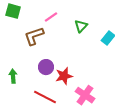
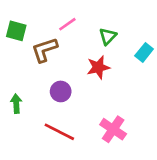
green square: (13, 11) -> (16, 31), moved
red star: (64, 76) -> (98, 67), moved

